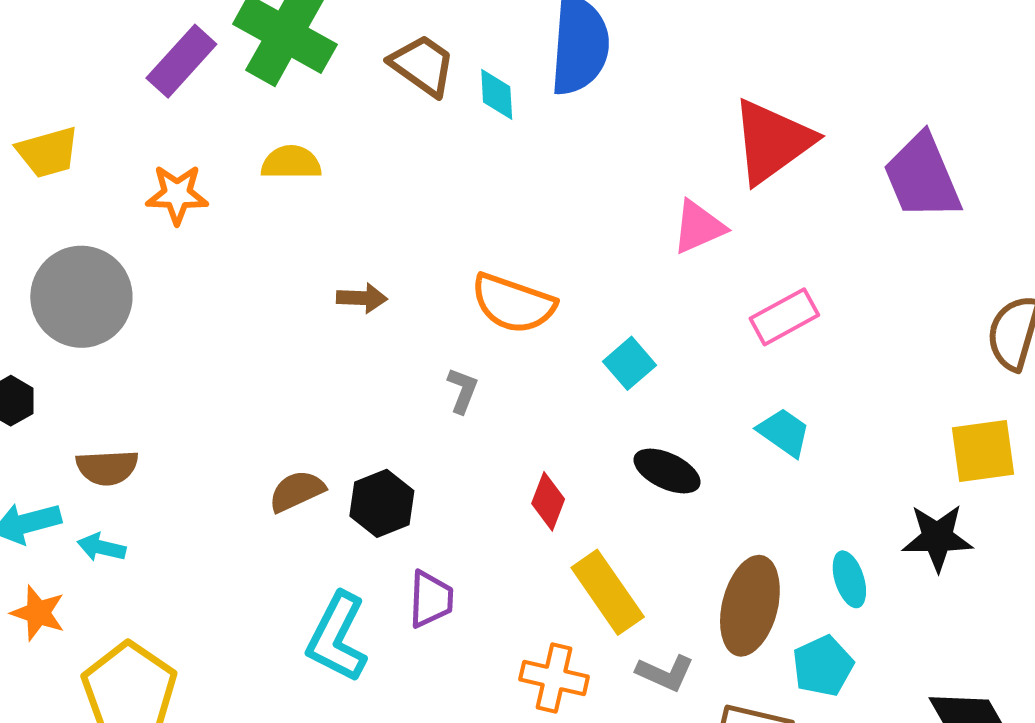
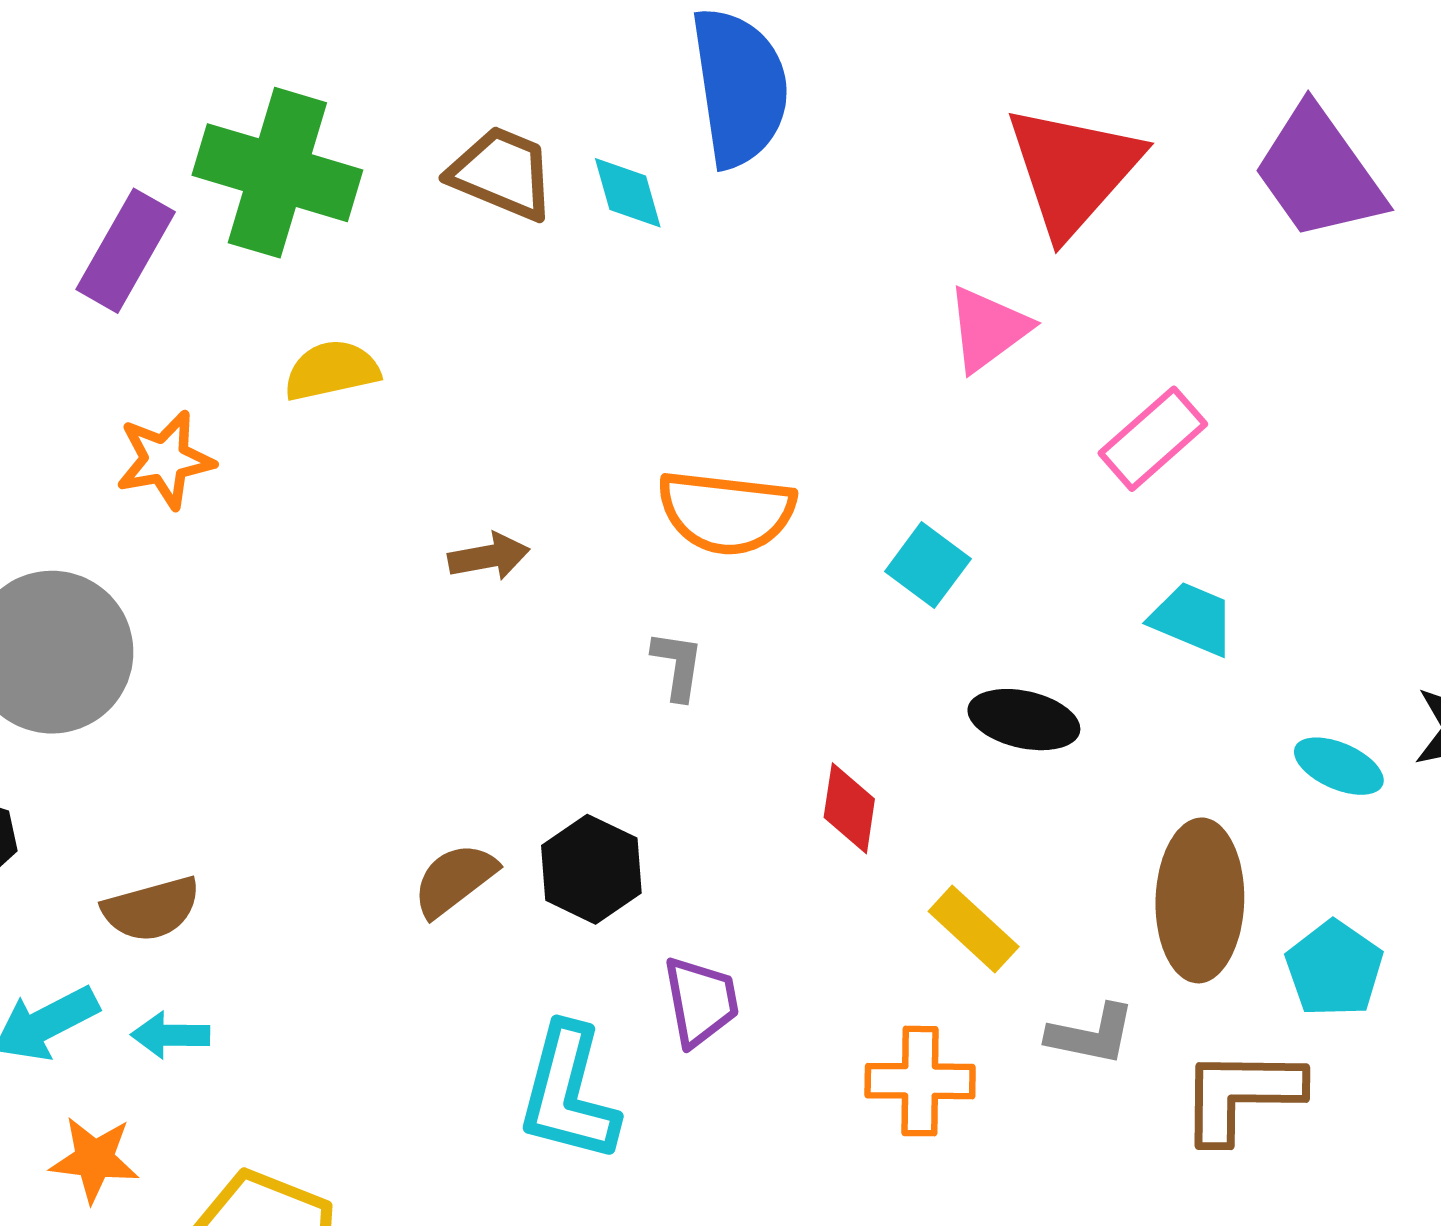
cyan ellipse: (849, 579) -> (1339, 766), moved, turned -36
yellow rectangle: (608, 592) -> (974, 929), size x0.7

